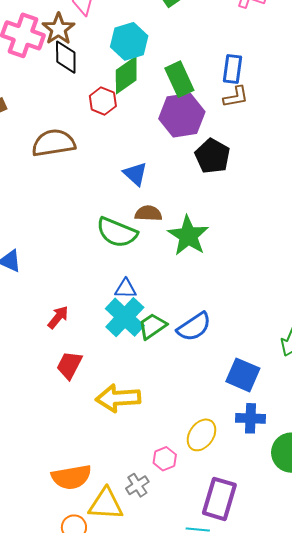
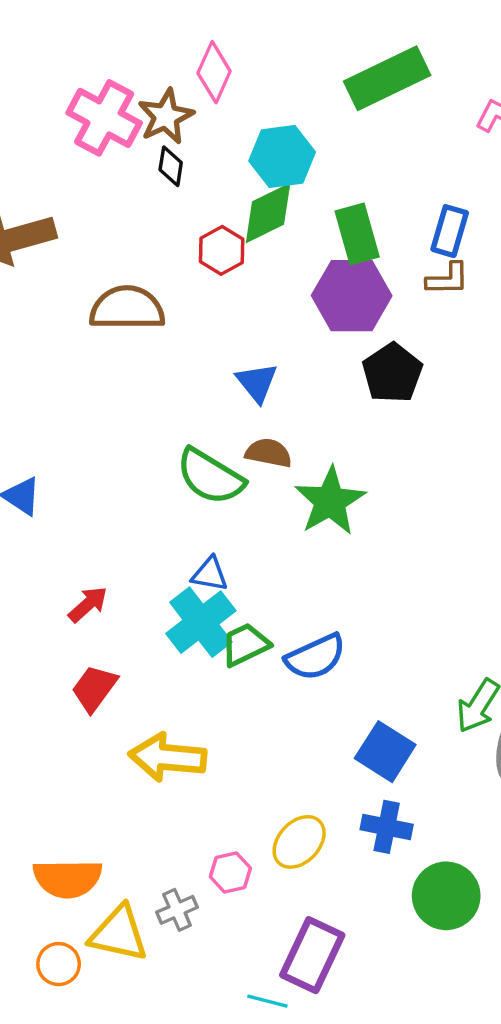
black diamond: (66, 57) -> (171, 166), size x0.7

